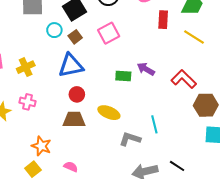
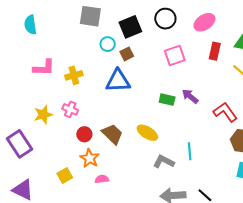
pink square: (109, 33) -> (175, 55), moved
red circle: (77, 94) -> (84, 134), moved
brown trapezoid: (74, 120) -> (112, 134), turned 35
orange star: (41, 146) -> (90, 158), moved
pink semicircle: (71, 167) -> (102, 179), turned -40

